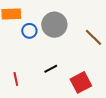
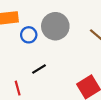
black line: (51, 69) -> (39, 69), moved

